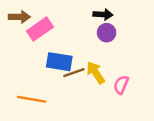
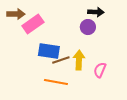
black arrow: (103, 14) -> (96, 12), moved
yellow arrow: (96, 73) -> (79, 60), turned 36
orange line: (31, 99) -> (56, 82), moved

